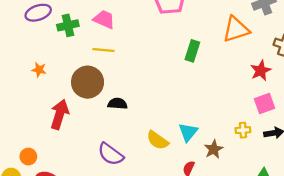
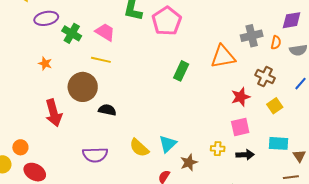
green cross: (68, 25) -> (72, 33), turned 36
orange star: (39, 70) -> (45, 64), moved
red arrow: (60, 114) -> (54, 113), turned 140
purple semicircle: (111, 154) -> (95, 155), turned -45

